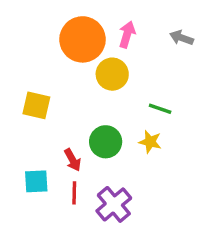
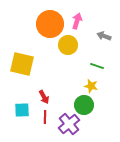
gray arrow: (182, 38) -> (104, 36), moved
yellow square: (36, 105) -> (22, 64), size x1.4
green circle: (106, 142) -> (84, 105), moved

